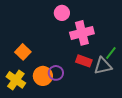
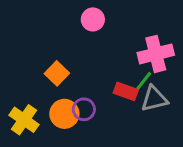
pink cross: (82, 33) -> (156, 54), moved
orange square: (23, 52) -> (57, 73), moved
green line: (111, 53) -> (144, 81), moved

